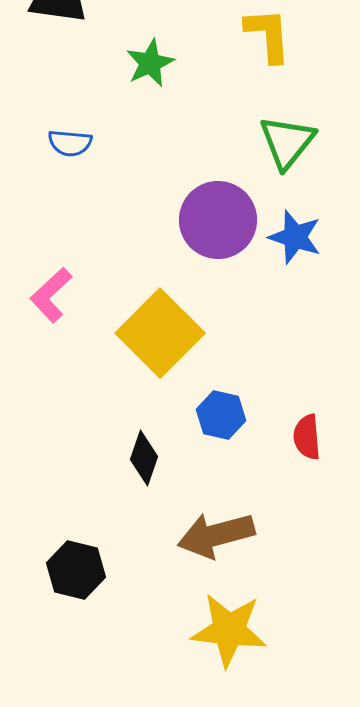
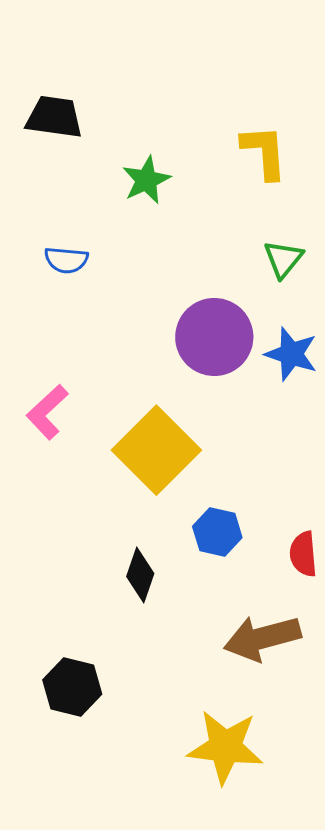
green triangle: (287, 142) -> (283, 259), size x0.7
brown arrow: (216, 535) -> (262, 638), moved

